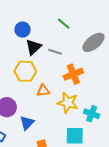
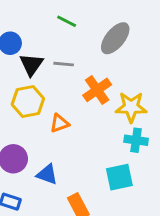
yellow star: (68, 103) -> (131, 107), moved
blue triangle: (27, 123) -> (47, 174), turned -42

